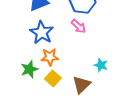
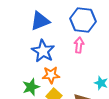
pink arrow: (78, 26) -> (79, 45), turned -126

